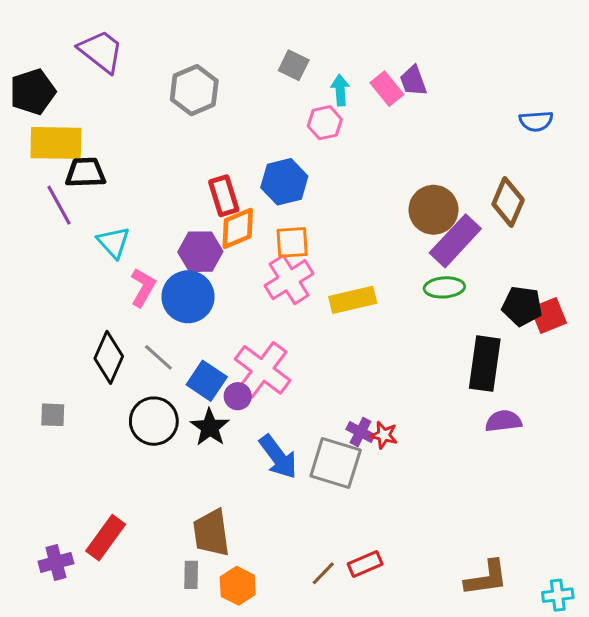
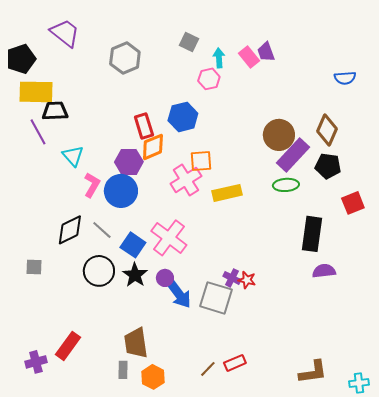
orange square: (292, 242) -> (201, 161), moved
black pentagon: (522, 306) -> (328, 166), moved
black diamond: (109, 357) -> (70, 230), turned 40
purple circle: (238, 396) -> (165, 278), moved

